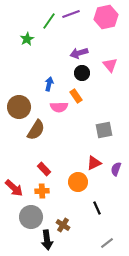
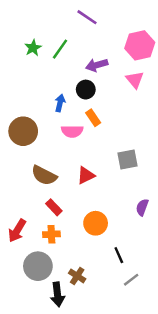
purple line: (71, 14) -> (87, 17), turned 54
pink hexagon: (106, 17) -> (140, 45), moved
green line: (49, 21) -> (60, 49), moved
black circle: (82, 73) -> (86, 90), moved
brown semicircle: (36, 130) -> (44, 175), moved, turned 85
red triangle: (94, 163) -> (86, 175), moved
red arrow: (14, 188) -> (17, 231), turned 78
gray line: (107, 243) -> (131, 280), moved

